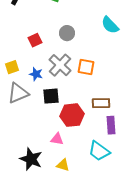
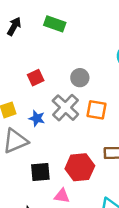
gray circle: (67, 33) -> (80, 78), moved
black square: (51, 96) -> (40, 172), moved

